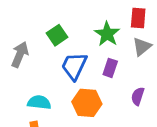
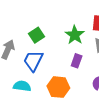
blue trapezoid: (74, 66) -> (33, 61), moved

